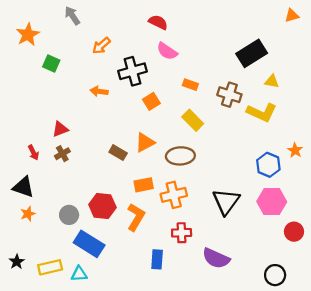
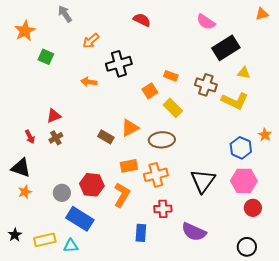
pink semicircle: (167, 51) -> (206, 22), moved
orange square: (151, 101) -> (150, 91), moved
red circle: (294, 232) -> (253, 208), moved

